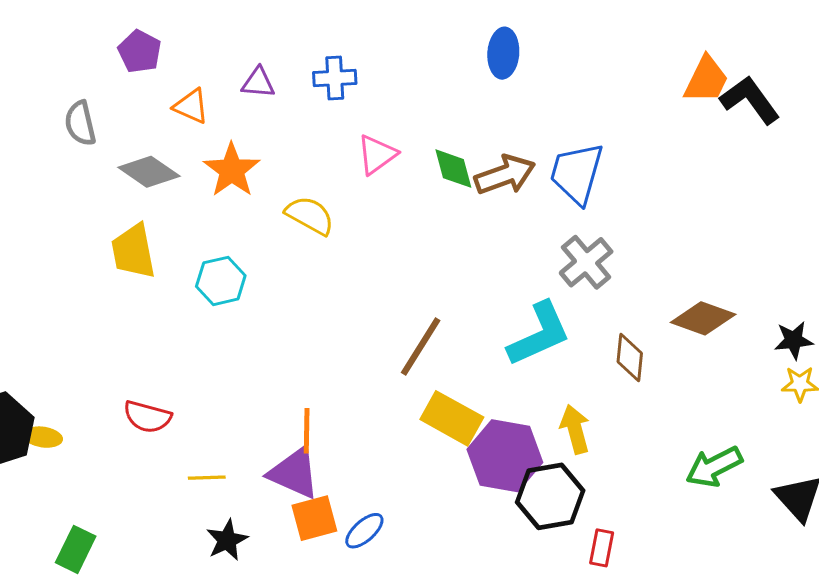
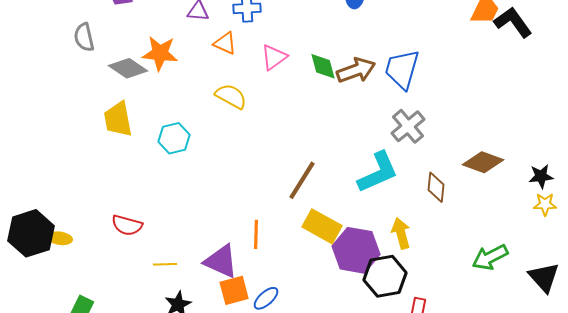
orange triangle: (191, 106) -> (225, 43), moved
orange star: (232, 170) -> (160, 53), moved, turned -30
orange line: (307, 431) -> (256, 234), moved

